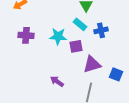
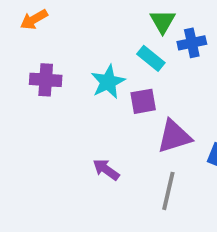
blue cross: (101, 30) -> (192, 43), moved
cyan star: (58, 36) -> (108, 82), turned -30

